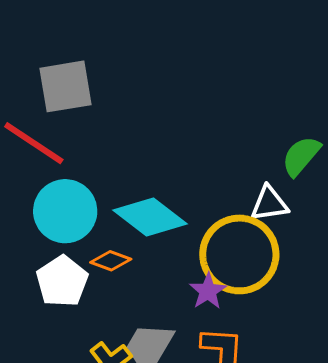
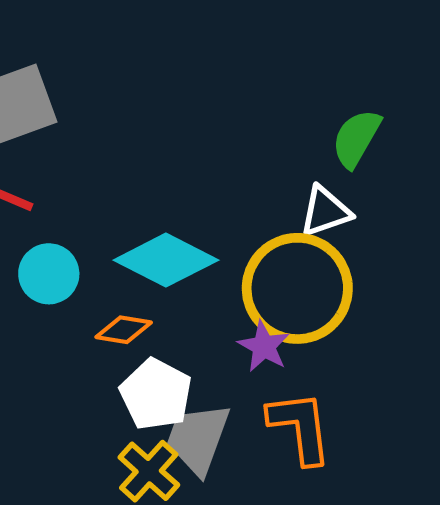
cyan circle: (65, 211) -> (49, 274), size x0.7
white pentagon: (62, 281) -> (156, 394), moved

